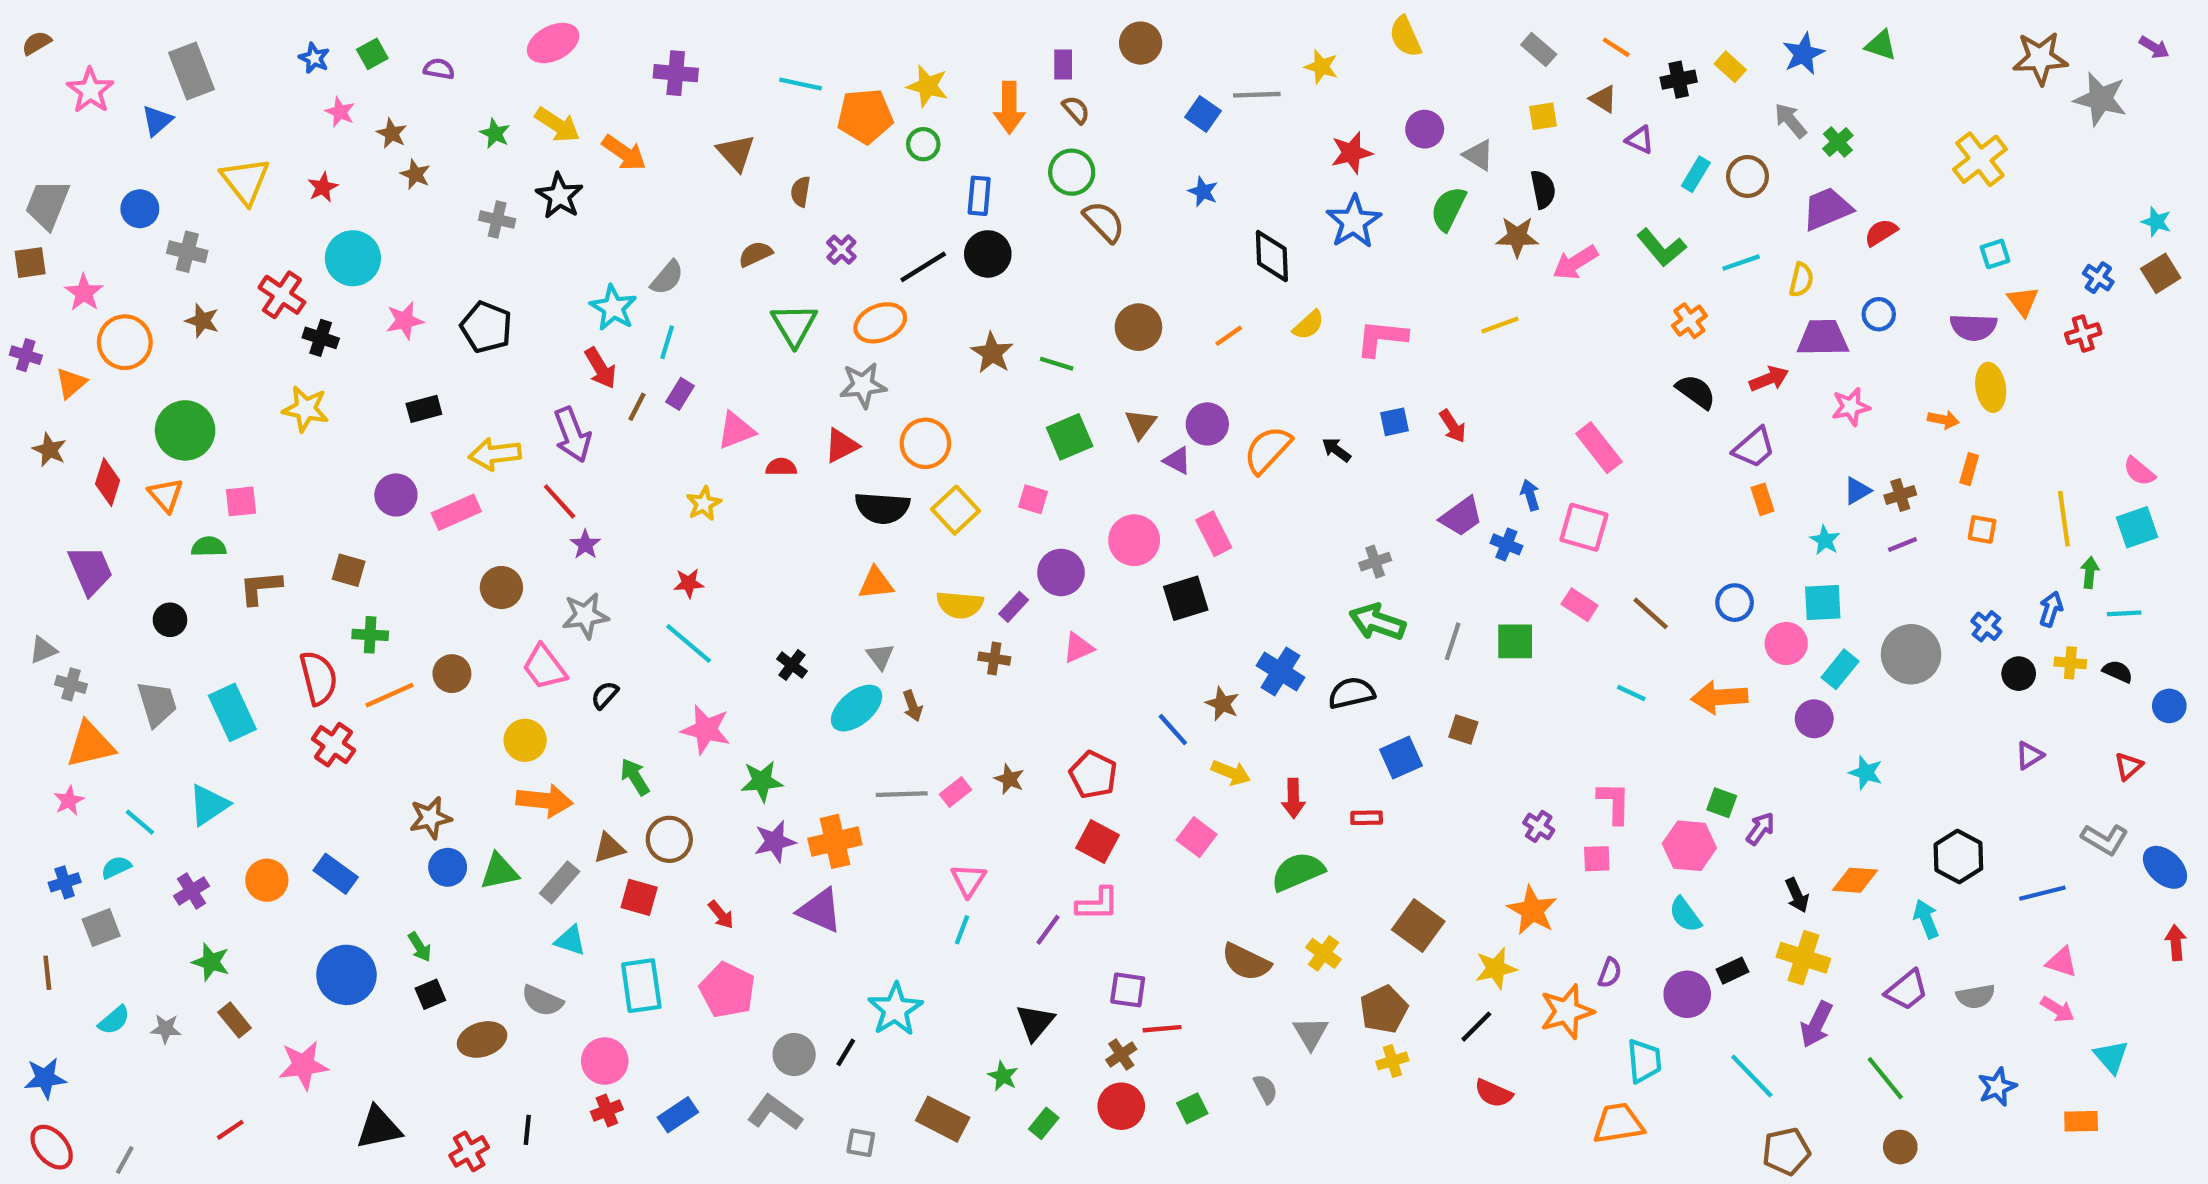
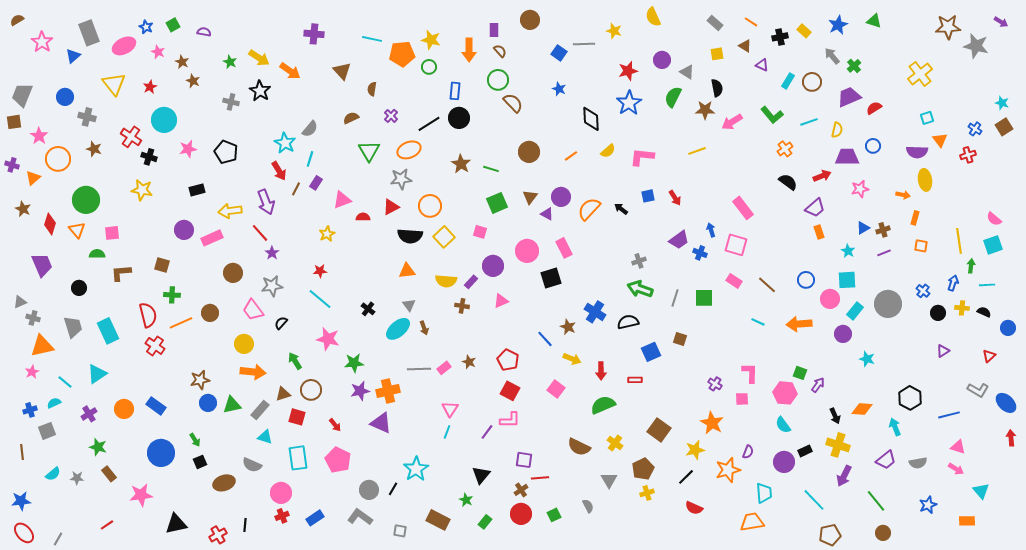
pink ellipse: (553, 43) -> (124, 46), moved

